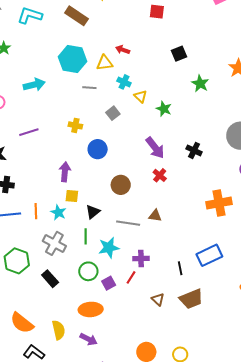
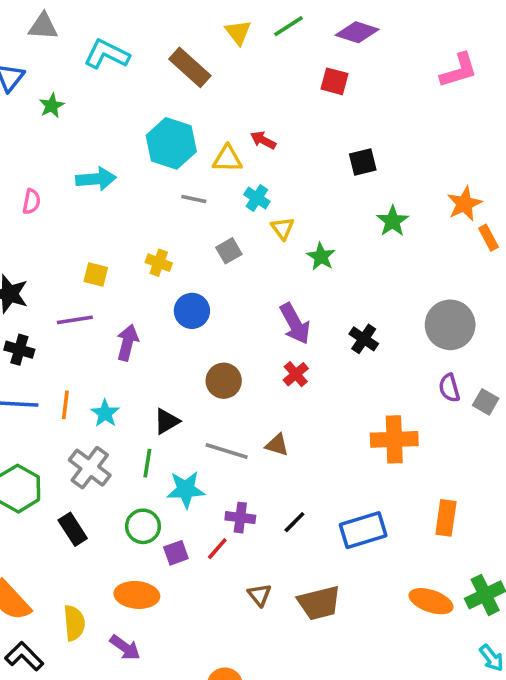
purple line: (29, 132) -> (75, 320), moved
yellow square: (72, 196) -> (96, 274), moved
black line: (180, 268) -> (294, 522), moved, turned 48

